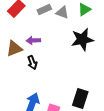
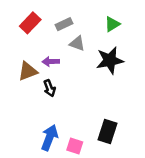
gray triangle: (62, 12) -> (77, 43), moved

